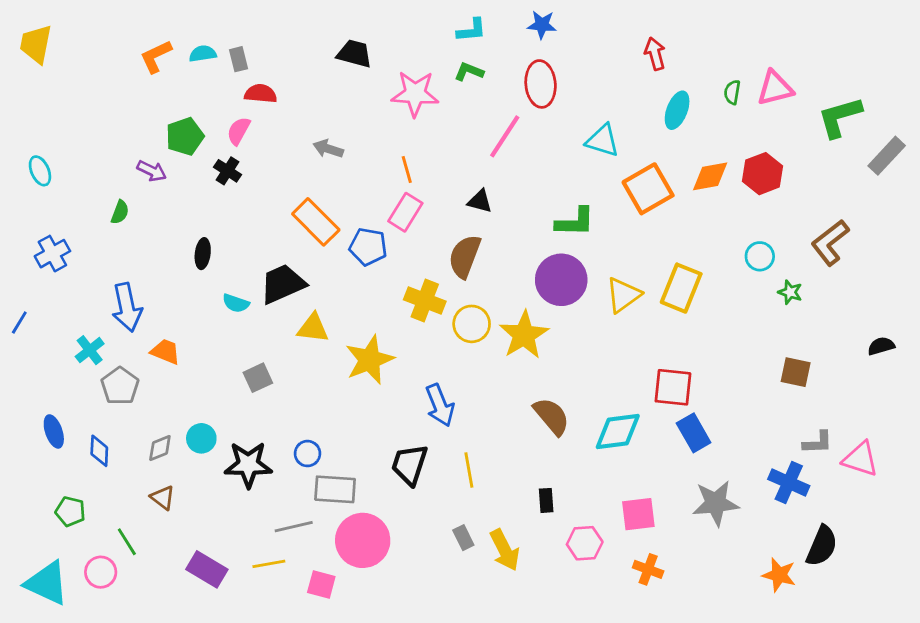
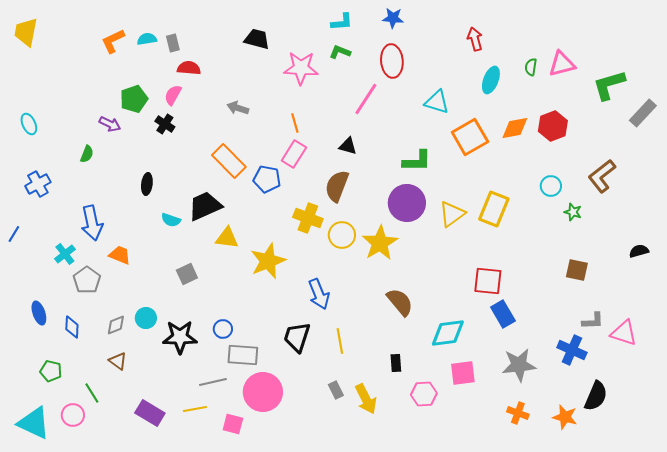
cyan diamond: (618, 431) -> (448, 333), moved
orange cross: (648, 569) -> (518, 413), moved

